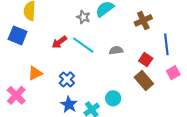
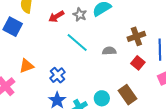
brown cross: (143, 20) -> (136, 36), moved
red arrow: (59, 42) -> (56, 16), moved
brown rectangle: (144, 81) -> (128, 95), moved

